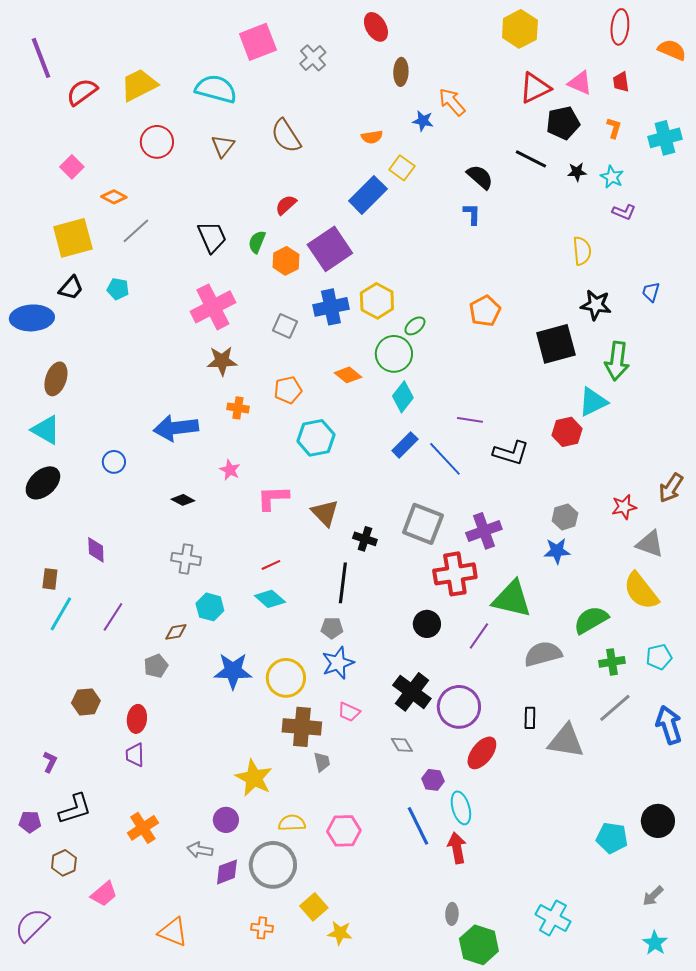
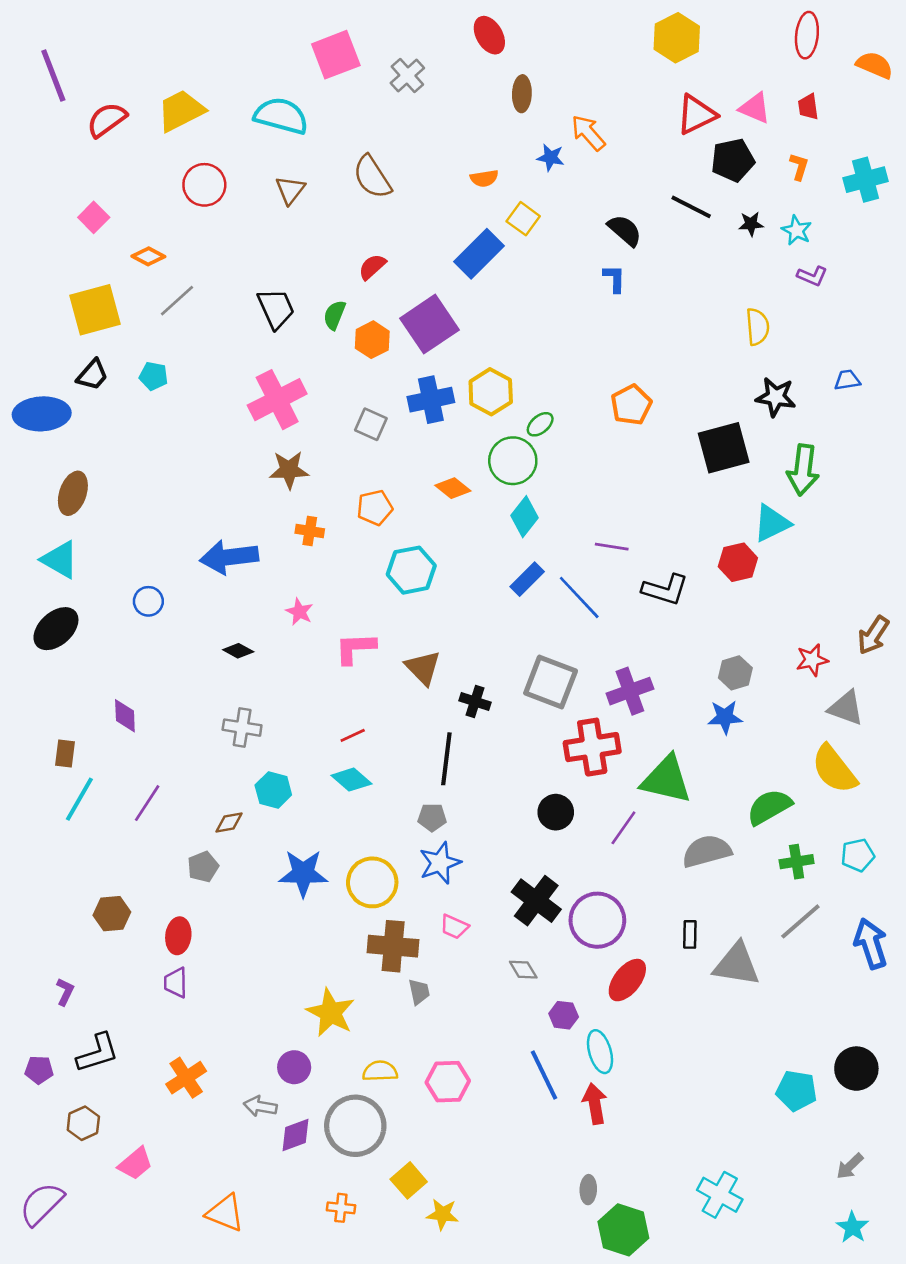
blue trapezoid: (651, 292) -> (847, 380), turned 65

